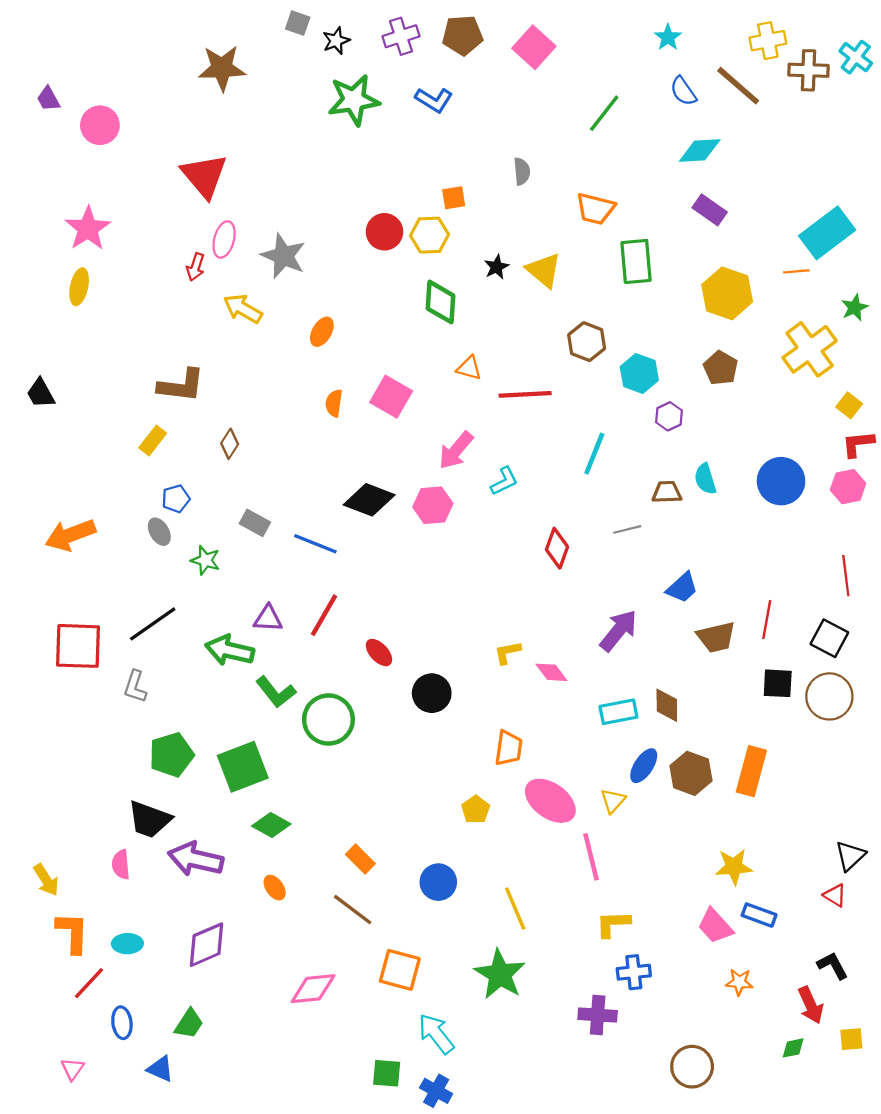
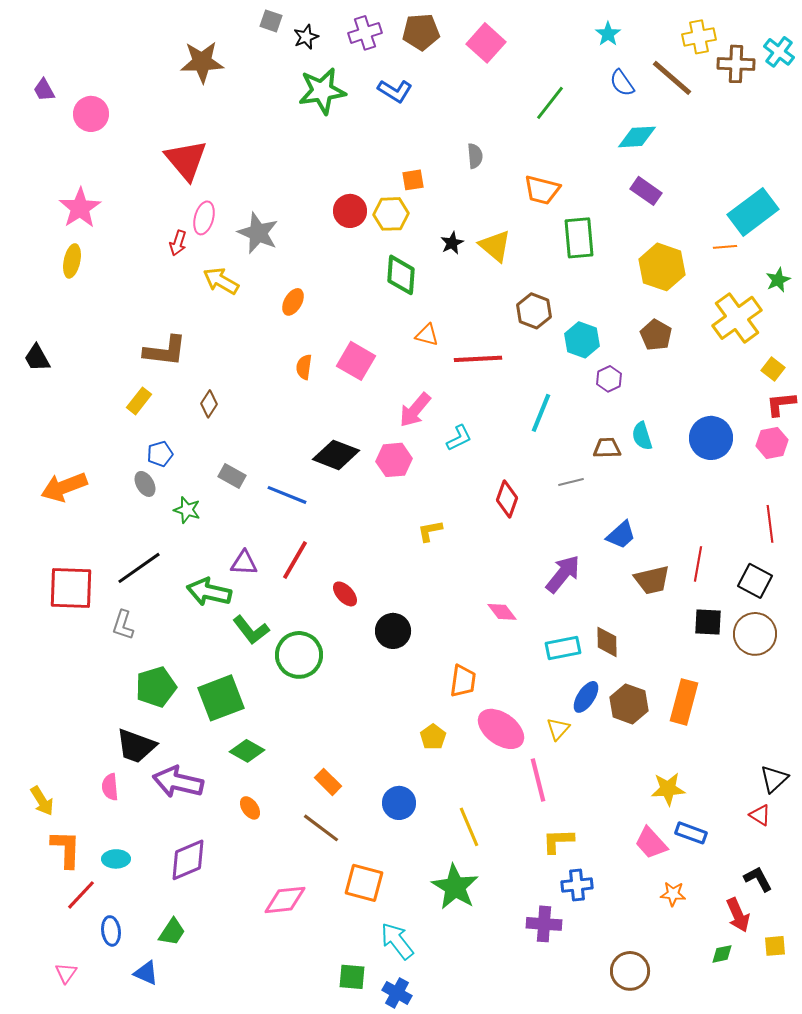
yellow L-shape: (508, 653) -> (430, 531), moved

